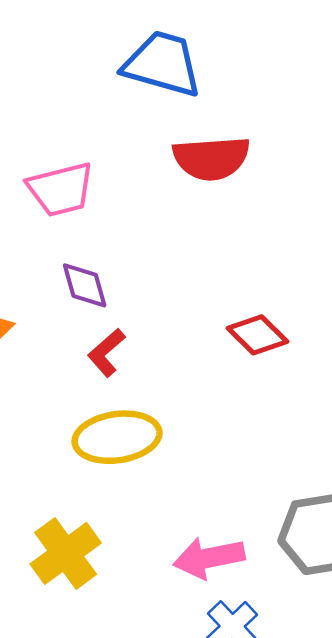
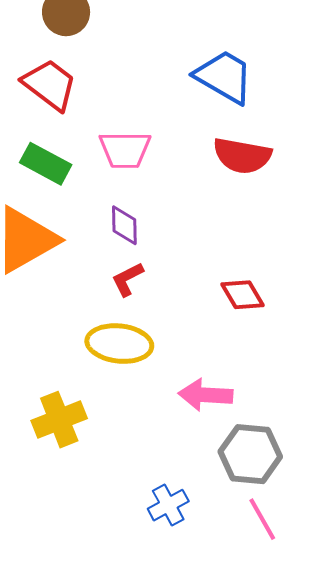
pink arrow: (209, 558) -> (205, 395), moved

